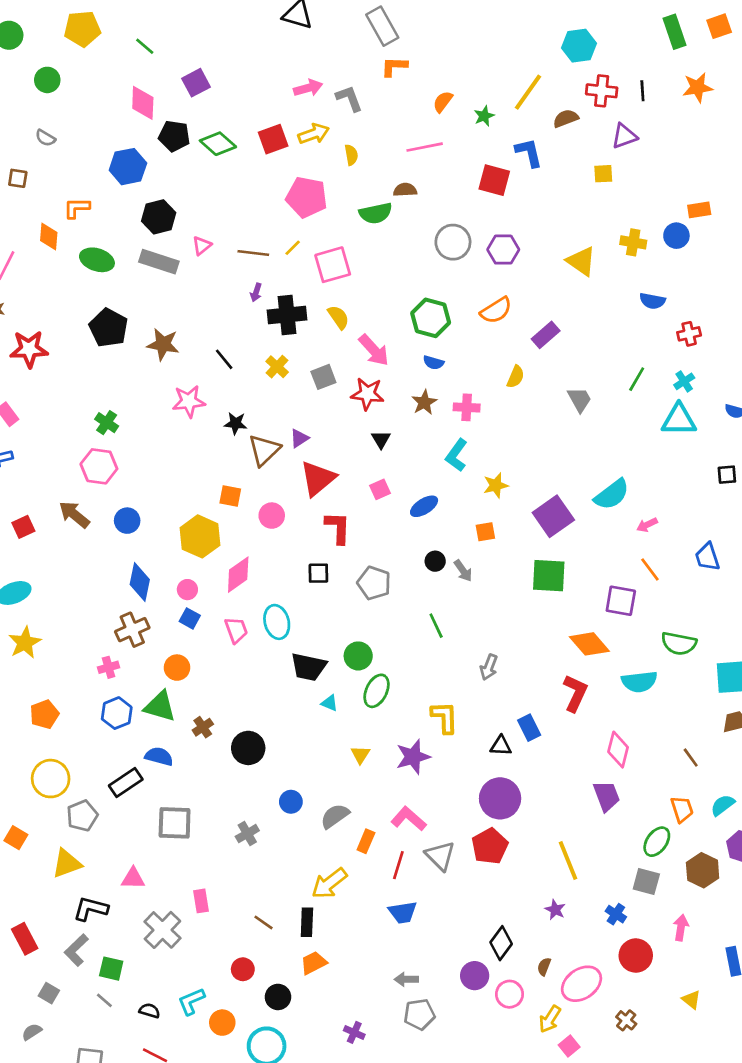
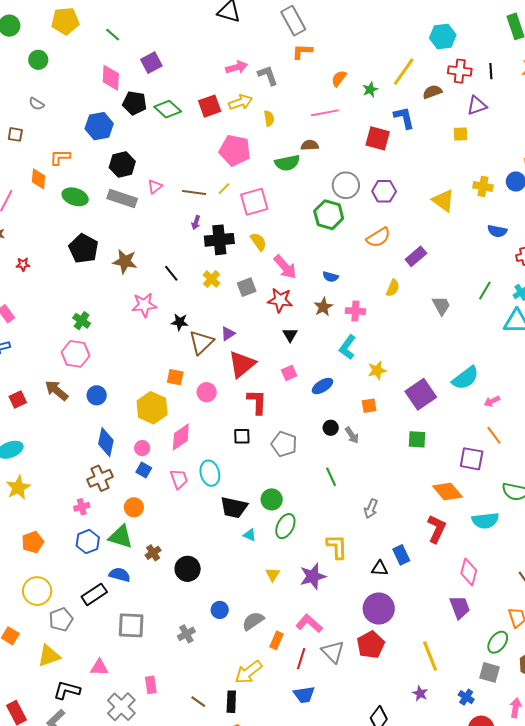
green hexagon: (431, 318) -> (329, 215), moved
red star: (29, 349) -> (23, 264), size x0.5
green square: (549, 576) -> (417, 439), size x0.7

